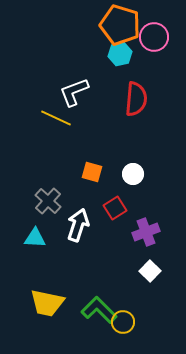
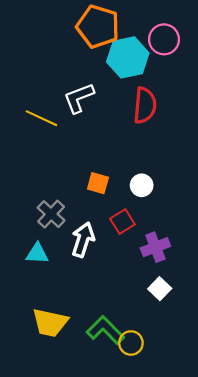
orange pentagon: (120, 25) -> (98, 27), moved
cyan hexagon: (120, 54) -> (128, 57), size x1.6
yellow line: (56, 118) -> (41, 118), moved

